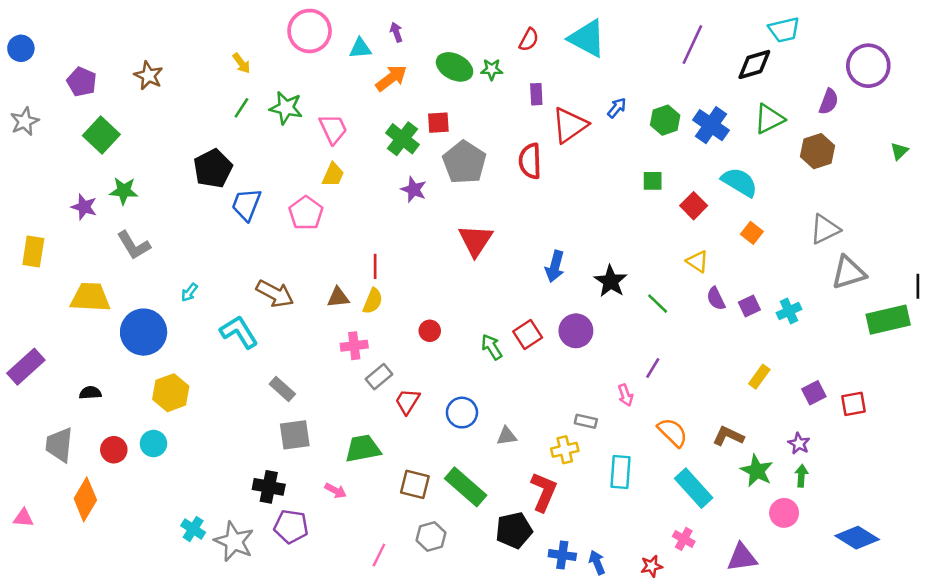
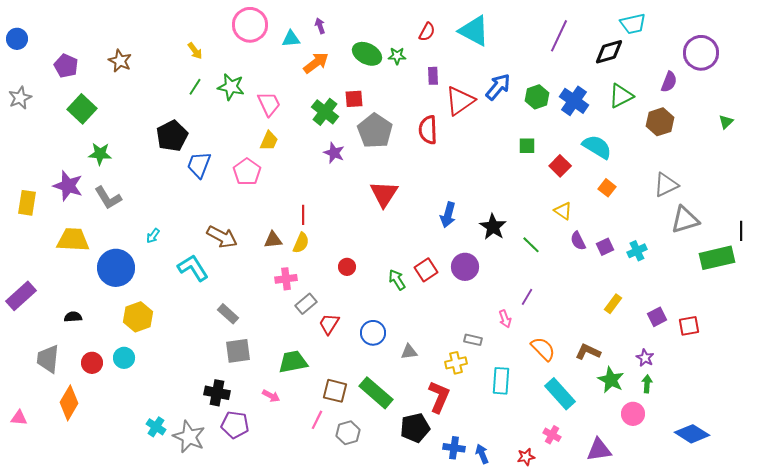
blue arrow: (617, 108) -> (498, 87), size x1.6
purple star: (84, 207) -> (68, 186), moved, size x1.4
pink line: (379, 555) -> (317, 420), moved

